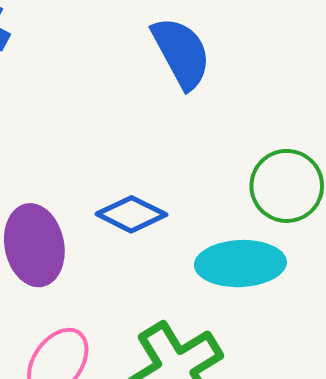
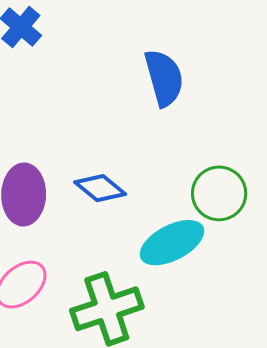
cyan ellipse: (240, 264) -> (172, 243), turned -38

